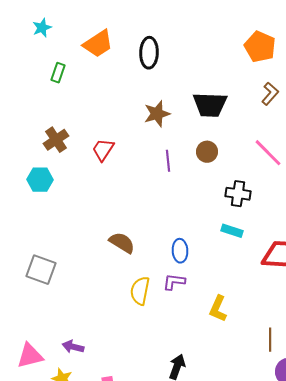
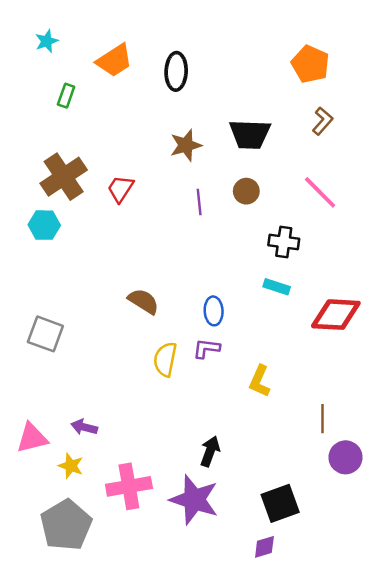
brown cross: (56, 140) -> (64, 177), size x1.5

